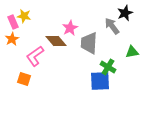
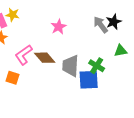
black star: (125, 13) -> (114, 22), moved
brown diamond: (56, 41) -> (45, 58), moved
gray trapezoid: (89, 43) -> (71, 66), moved

